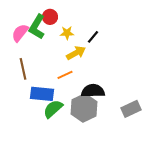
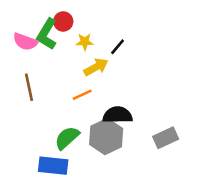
pink semicircle: (20, 33) -> (25, 42), turned -108
blue rectangle: (42, 94) -> (53, 166), moved

